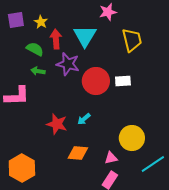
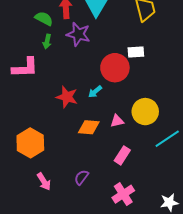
green arrow: (38, 71) -> (47, 42), turned -88
red circle: (96, 81) -> (115, 68), moved
pink triangle: (111, 158) -> (117, 121), moved

